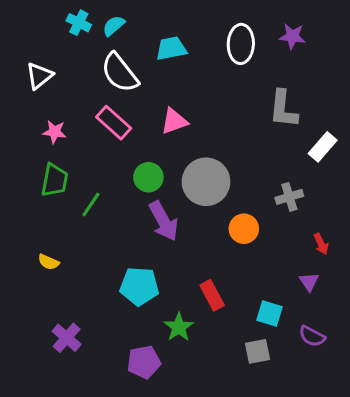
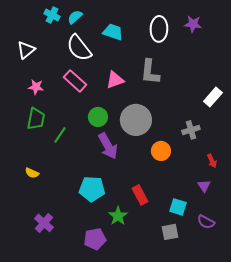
cyan trapezoid: (171, 48) -> (113, 32), turned 30
gray L-shape: (283, 109) -> (150, 72), moved

